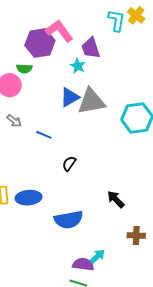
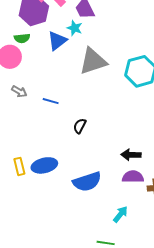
blue triangle: (70, 97) -> (57, 41), moved
black arrow: (116, 199) -> (131, 155), turned -36
purple semicircle: (83, 264) -> (133, 177), moved

